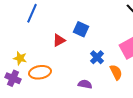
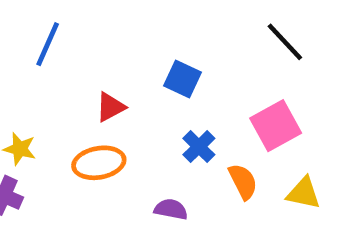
blue square: (81, 29) -> (183, 79), moved
orange ellipse: (40, 72) -> (99, 163), moved

